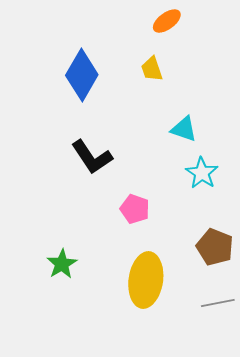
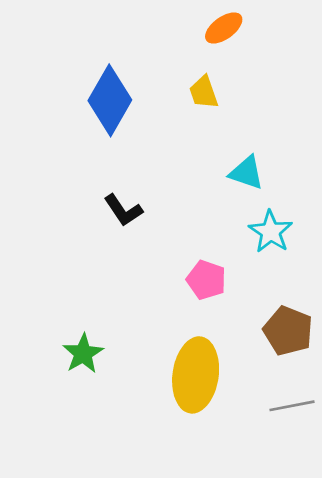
black L-shape: (92, 157) -> (123, 210), size x0.7
pink pentagon: (135, 209) -> (206, 280), moved

